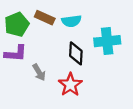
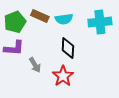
cyan cross: (107, 41) -> (100, 22), moved

